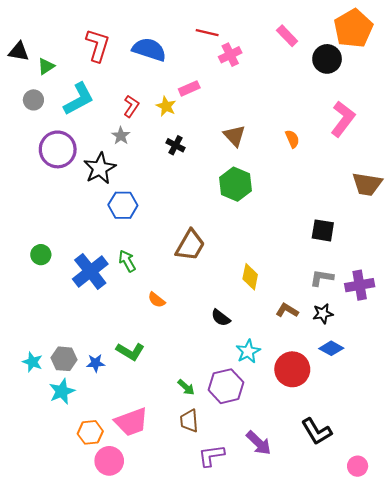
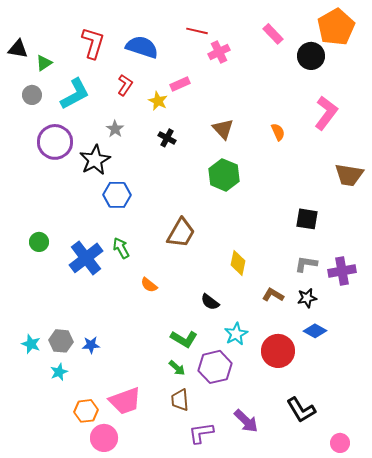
red L-shape: (131, 106) -> (125, 85), moved
green L-shape: (130, 351) -> (184, 339), moved
cyan star: (62, 391) -> (59, 372), size x0.7

